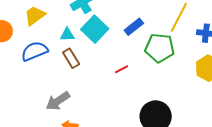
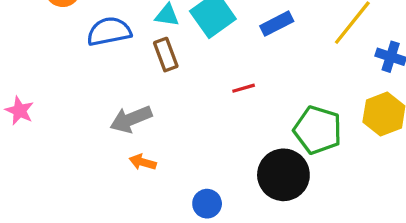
green pentagon: (160, 48) -> (318, 130), moved

